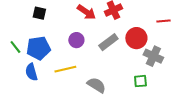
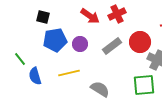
green line: (15, 47) -> (20, 59), moved
blue pentagon: (38, 48) -> (55, 40), moved
green square: (140, 81) -> (144, 85), size x1.6

